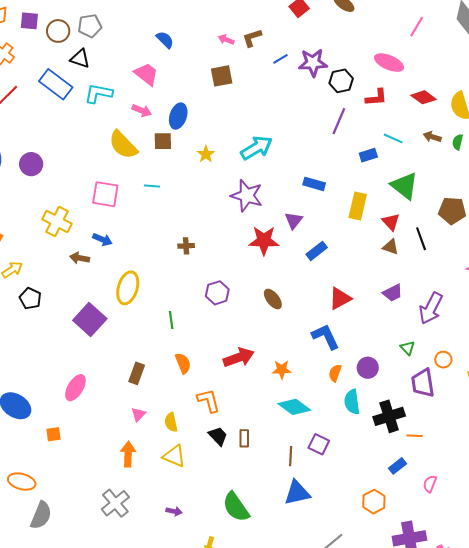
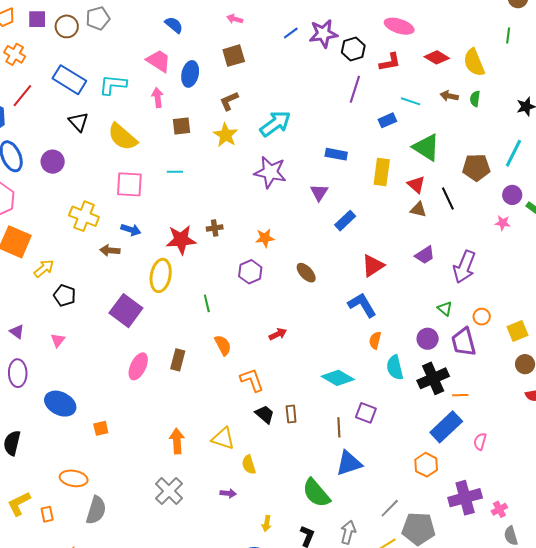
brown L-shape: (252, 38) -> (229, 101), moved
black triangle: (80, 59) -> (78, 122), moved, turned 35
pink arrow: (142, 110) -> (158, 98), turned -114
blue ellipse: (178, 116) -> (190, 74), moved
yellow semicircle: (123, 145) -> (122, 137), moved
yellow star: (206, 154) -> (226, 135), size x1.4
red star: (264, 240) -> (181, 240), moved
red arrow: (239, 357) -> (278, 334), size x0.6
purple circle: (368, 368) -> (428, 339), moved
orange star: (282, 370) -> (265, 238), moved
pink ellipse: (75, 388) -> (138, 366), moved
pink triangle: (138, 414) -> (58, 340), moved
yellow semicircle: (171, 422) -> (249, 465), moved
blue rectangle: (397, 466) -> (446, 427), size x1.8
green semicircle: (236, 507) -> (316, 493), moved

